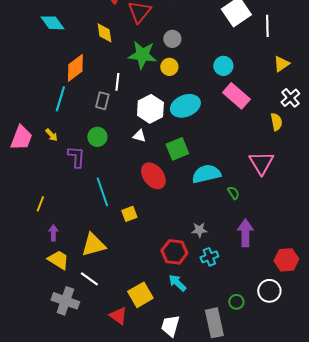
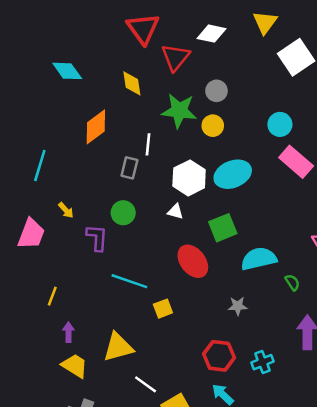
cyan line: (60, 99) -> (40, 165), moved
pink trapezoid: (21, 138) -> (31, 234), moved
cyan line: (102, 192) -> (129, 281), turned -52
gray star: (199, 230) -> (238, 306), moved
white line: (89, 279) -> (146, 384), moved

